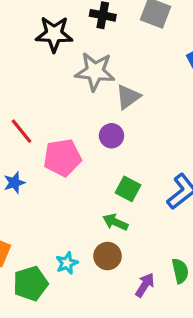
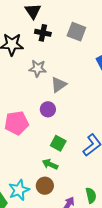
gray star: (95, 71) -> (38, 68), size x0.7
cyan star: (67, 263) -> (19, 190), size x1.5

